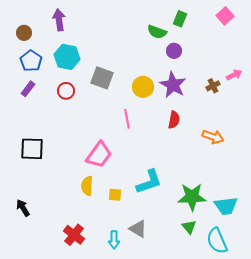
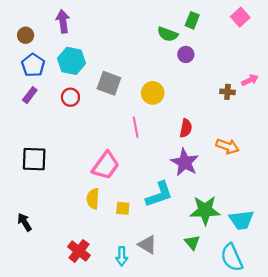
purple star: (173, 85) -> (185, 162), moved
brown cross: (213, 86) -> (227, 92), turned 32
green triangle: (189, 227) -> (192, 242), moved

